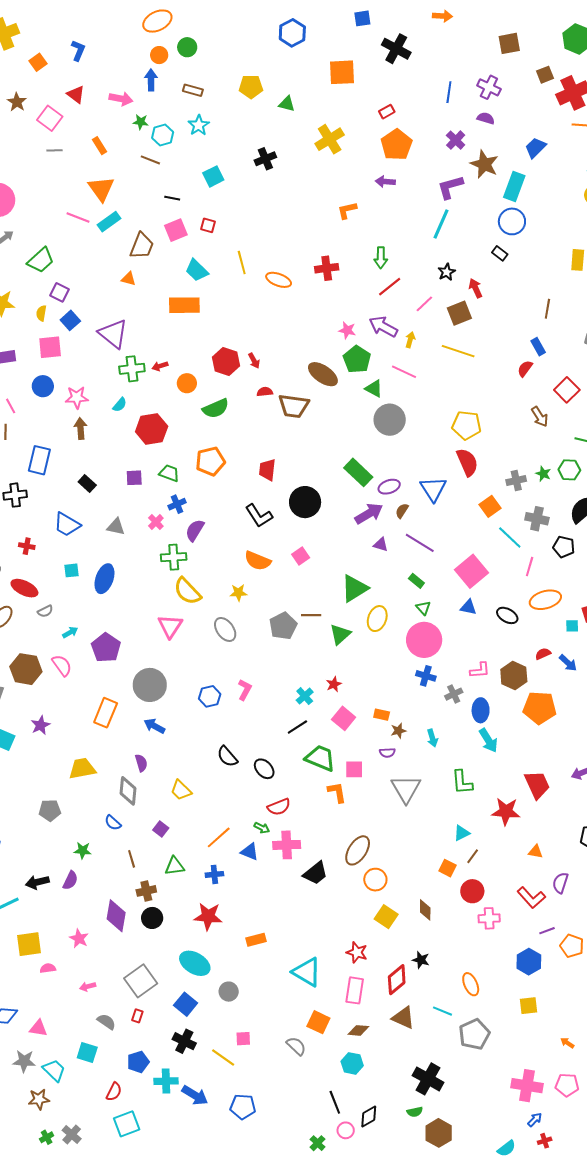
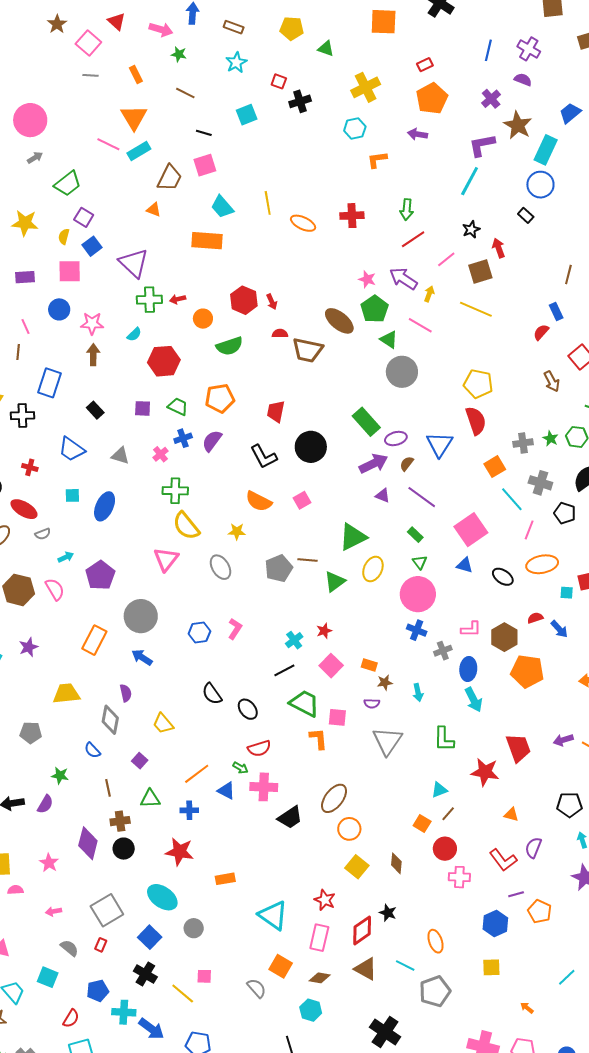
cyan hexagon: (163, 135) -> (355, 129), moved
red square: (208, 225) -> (279, 81), moved
purple semicircle: (195, 530) -> (212, 441), moved

